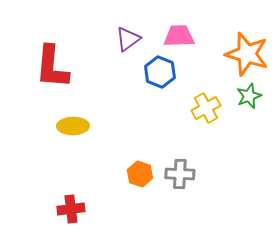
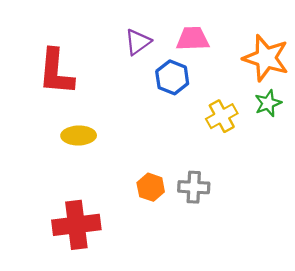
red cross: (71, 209) -> (76, 225), size x1.6

